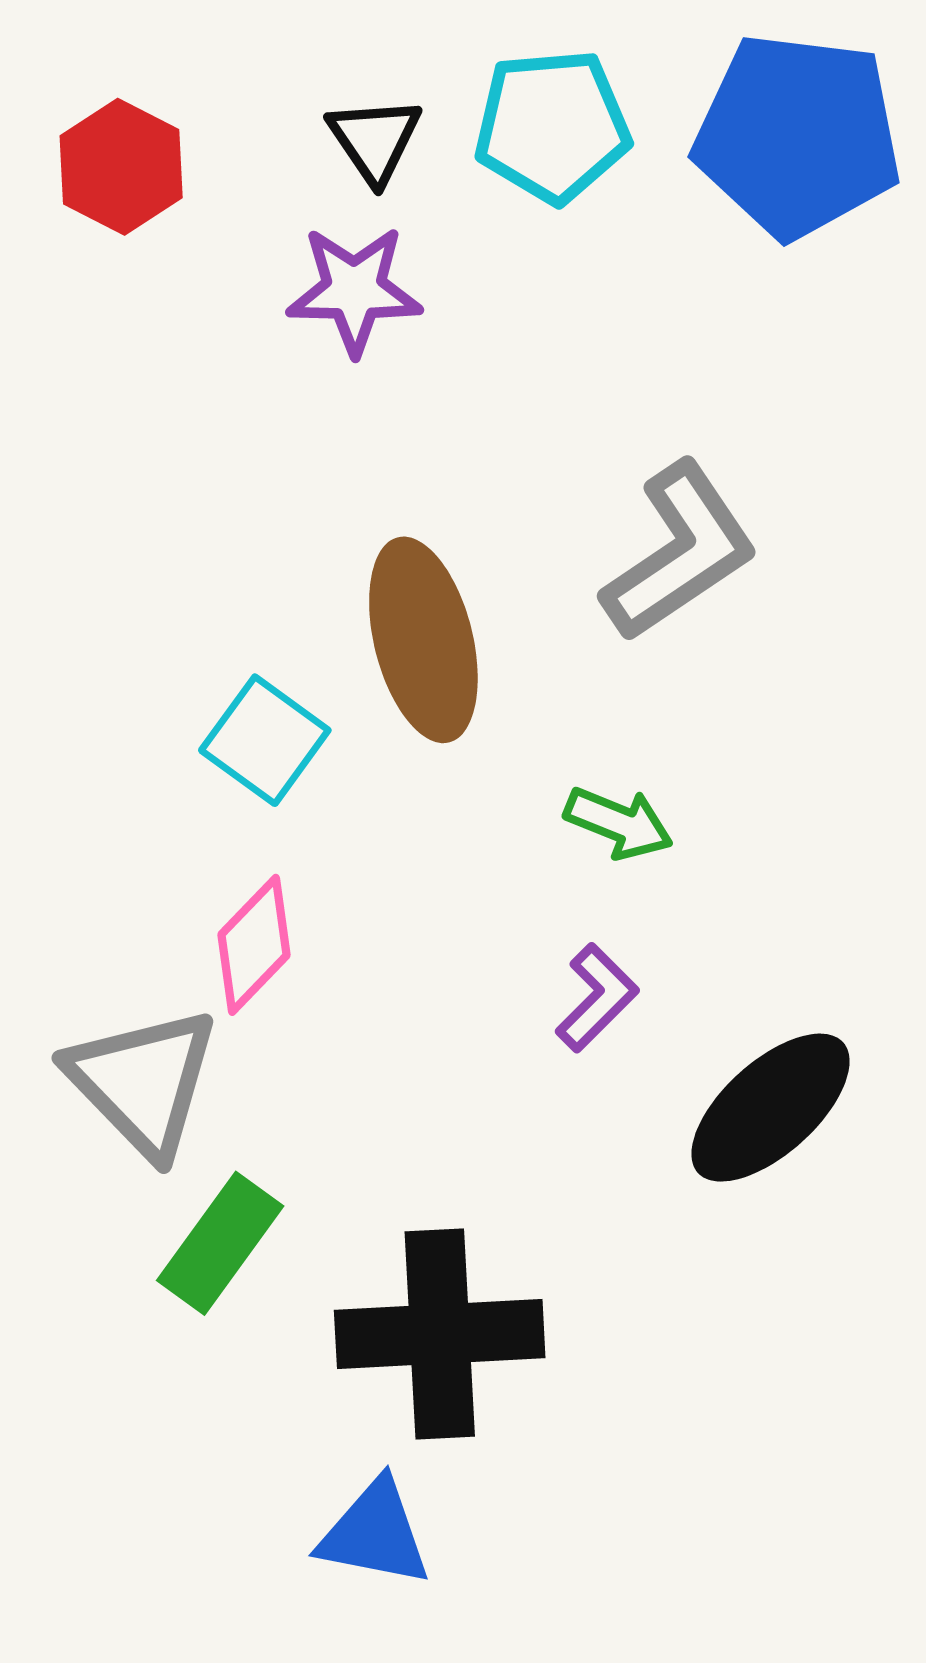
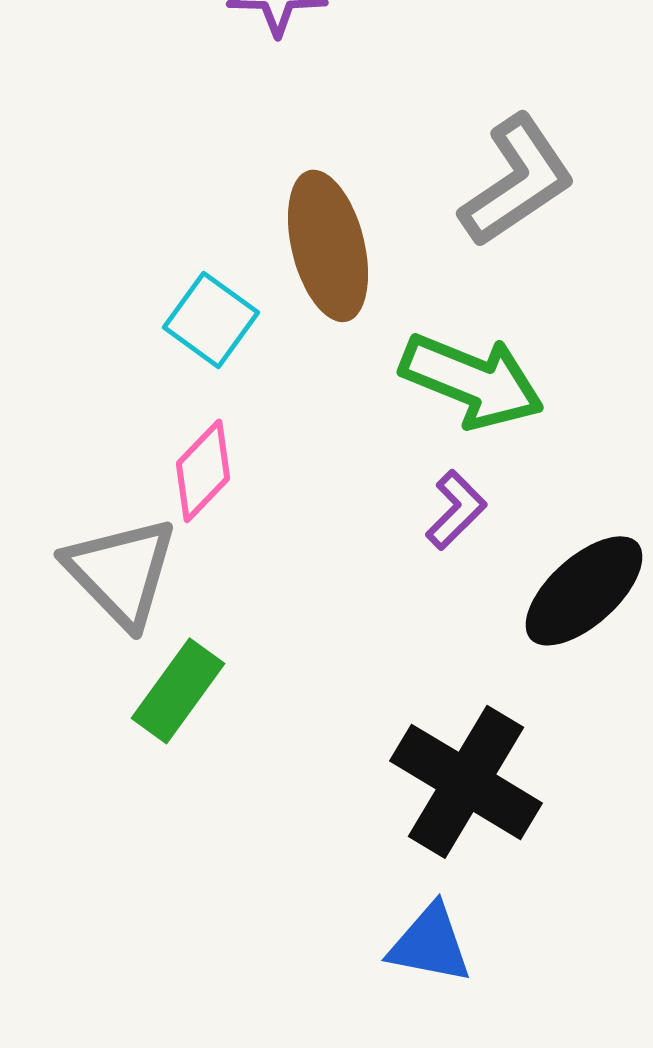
green arrow: (619, 823) -> (472, 381), size x1.8
black cross: (440, 1334) -> (466, 782), moved, turned 34
blue triangle: (375, 1533) -> (430, 944), moved

